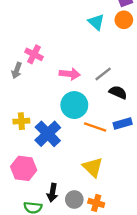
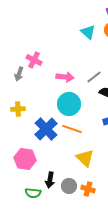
yellow cross: (21, 121) -> (18, 109), moved
orange line: (95, 127) -> (72, 129), moved

